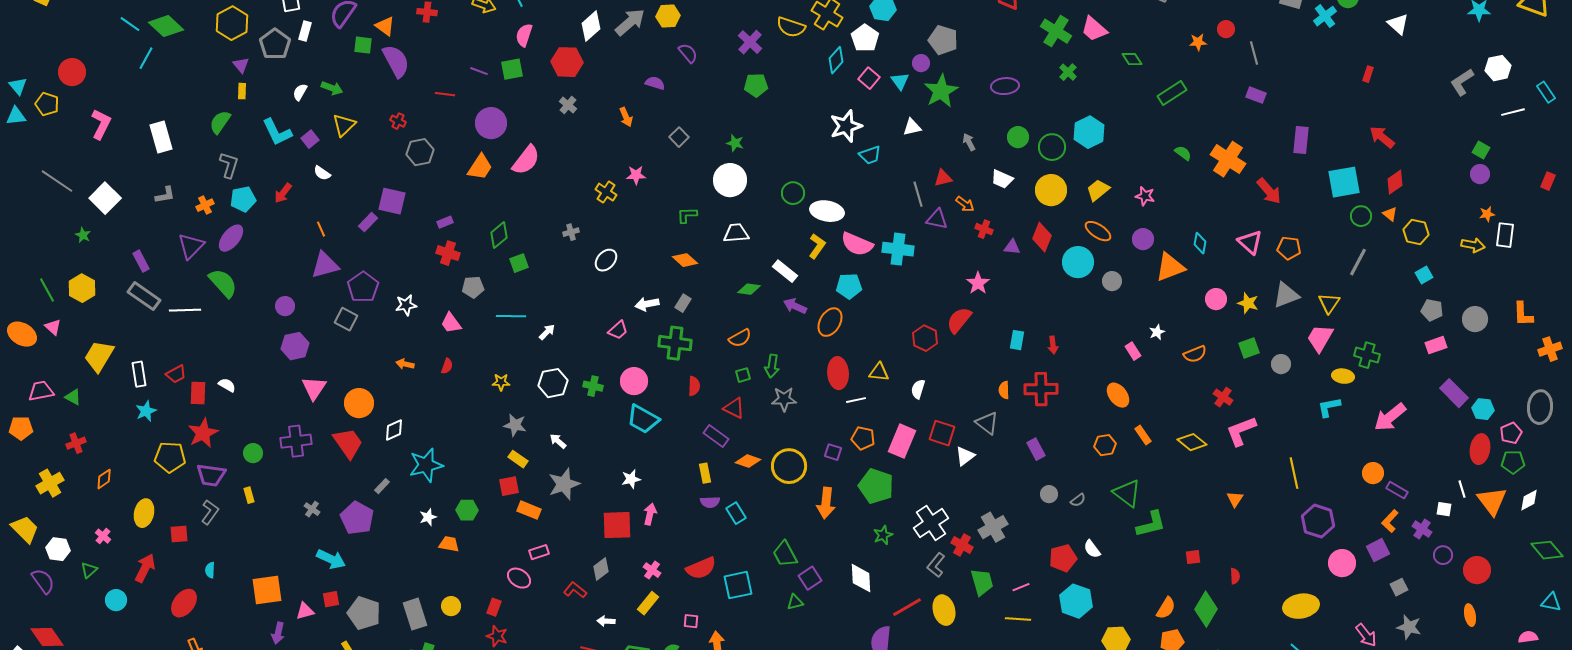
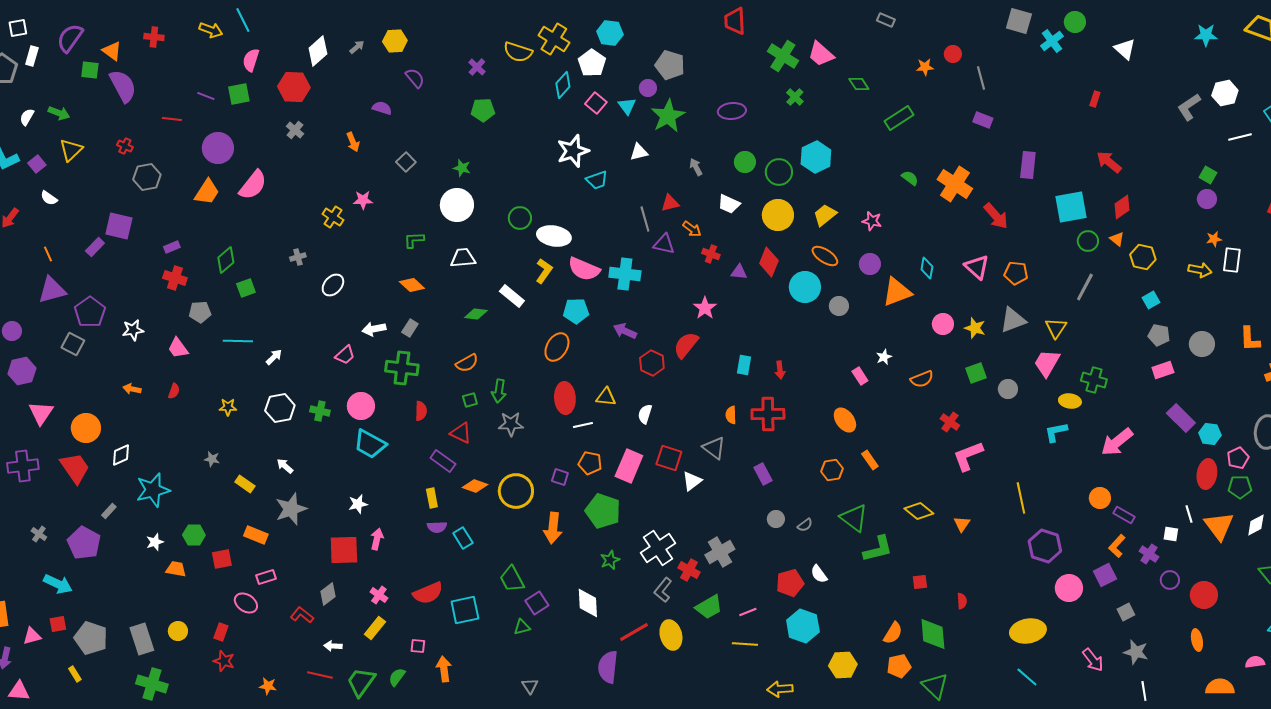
gray arrow: (630, 22) -> (357, 47), size x0.5
purple cross: (750, 42) -> (477, 67), size x0.7
purple arrow: (795, 306) -> (625, 331), moved
gray star: (515, 425) -> (212, 459), moved, size x0.7
yellow diamond: (1192, 442) -> (919, 511), moved
red square: (509, 486) -> (222, 559), moved
green trapezoid: (982, 582) -> (709, 607), turned 76
green diamond: (1206, 609) -> (933, 634), turned -36

